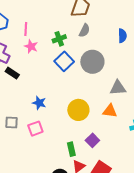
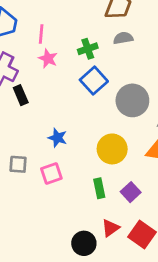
gray semicircle: (84, 31) -> (123, 38), turned -128
gray circle: (92, 62) -> (132, 100), moved
black rectangle: (12, 73) -> (21, 95), turned 32
green rectangle: (71, 149) -> (99, 188), moved

